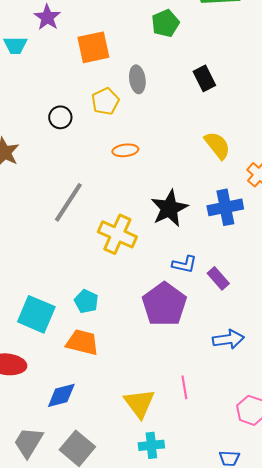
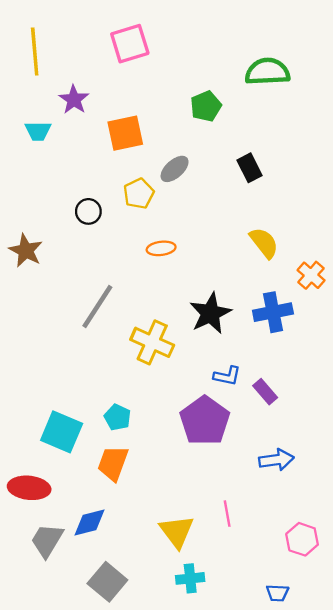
gray ellipse: (137, 79) -> (175, 169), turned 56
orange trapezoid: (82, 342) -> (113, 463), turned -84
gray trapezoid: (28, 442) -> (47, 540), moved

